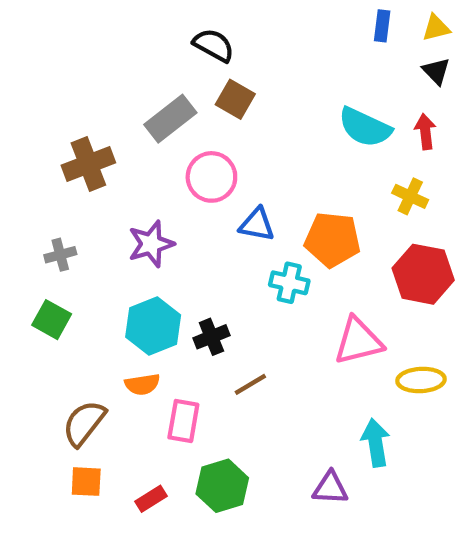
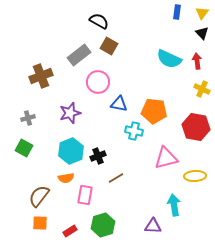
yellow triangle: (436, 28) -> (202, 13), turned -40
yellow cross: (410, 196) -> (202, 89), moved

